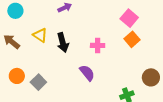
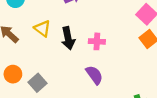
pink cross: (98, 45) -> (97, 41), moved

